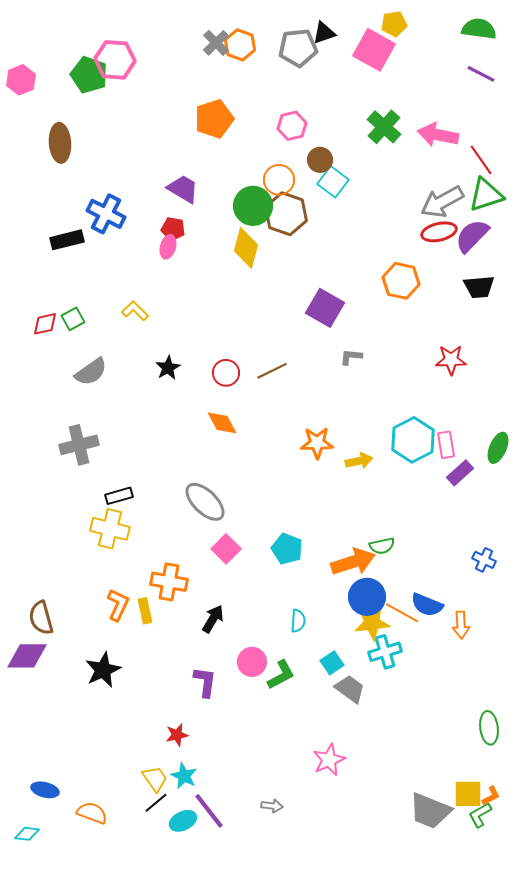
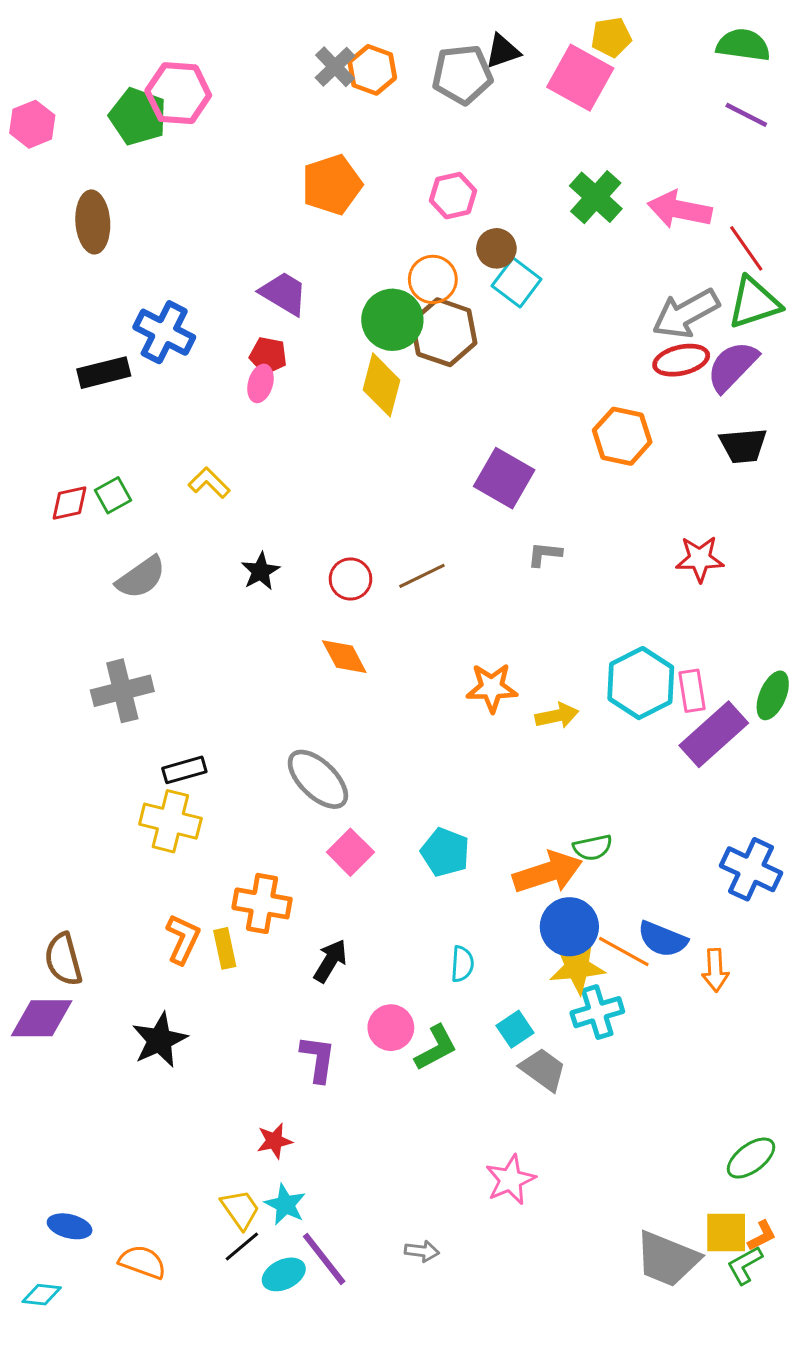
purple rectangle: (460, 473) -> (714, 734), size x1.6
blue cross: (484, 560) -> (751, 869), size x1.6
green ellipse: (489, 728) -> (751, 1158), moved, turned 60

